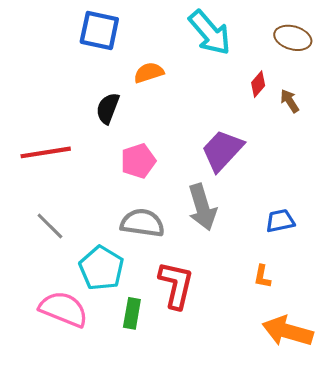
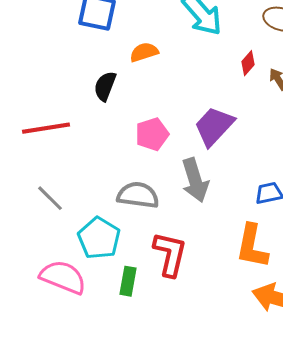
pink pentagon: (138, 161) -> (152, 134), moved
orange L-shape: (262, 277) -> (252, 246), size x2.0

